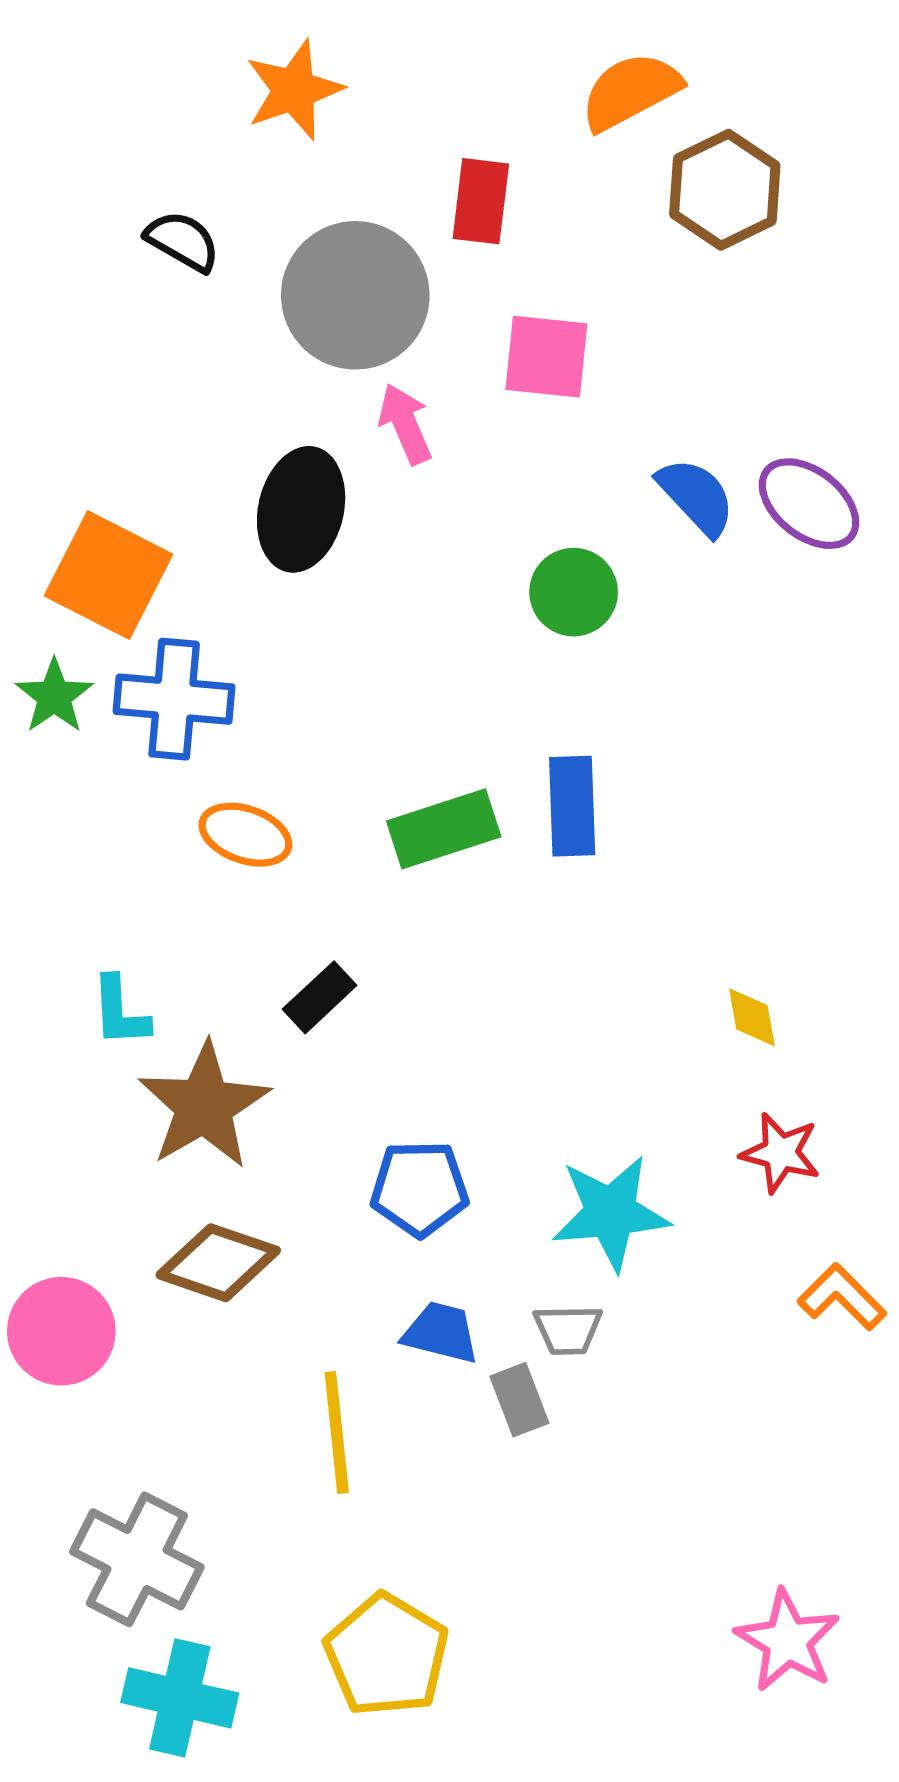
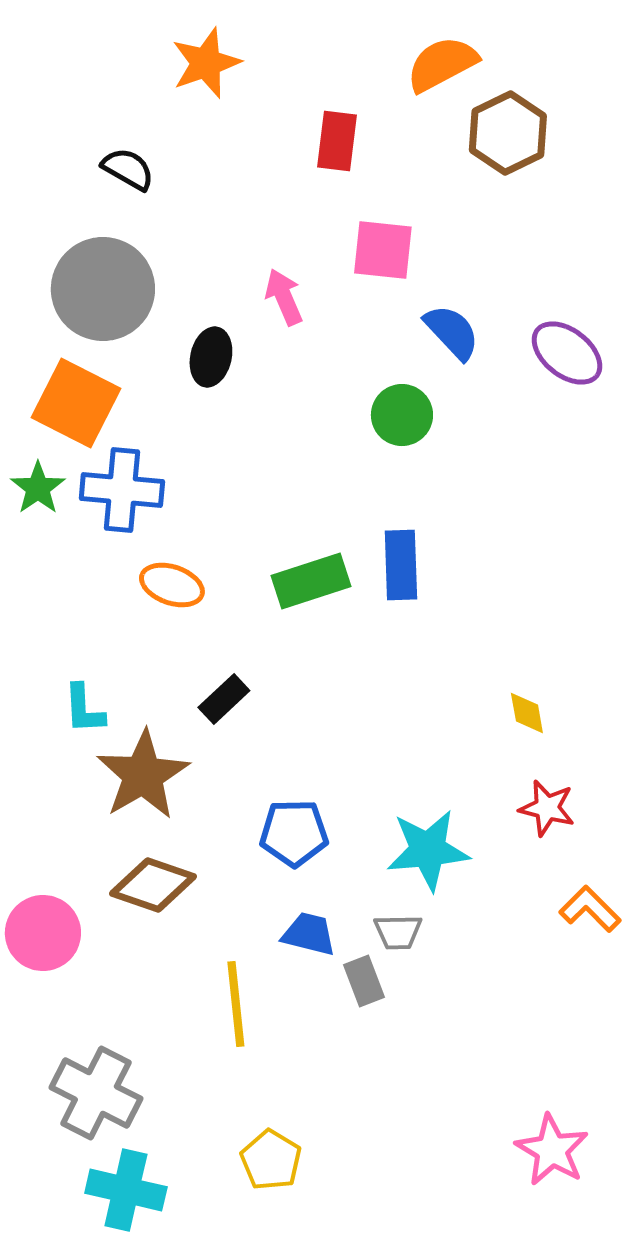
gray circle: (355, 295) -> (103, 289), moved
blue semicircle: (696, 496) -> (452, 332), moved
black ellipse: (301, 509) -> (211, 357), size x0.7
yellow pentagon: (387, 1655) -> (271, 1160), size x0.7

